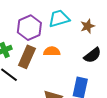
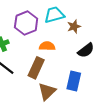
brown star: (88, 26) -> (74, 27), moved
brown rectangle: (27, 57) -> (36, 68), moved

